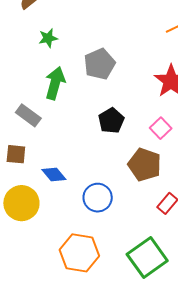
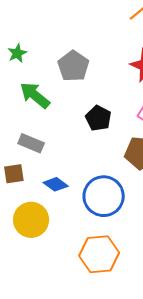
green arrow: (55, 83) -> (35, 95), turned -52
gray rectangle: (28, 115) -> (31, 143), moved
blue circle: (98, 198) -> (104, 196), size x1.4

